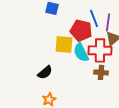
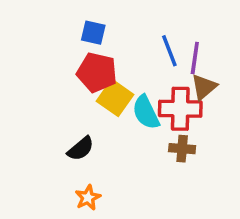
red pentagon: (81, 30) -> (97, 72), moved
yellow square: (64, 44) -> (115, 98), turned 30

